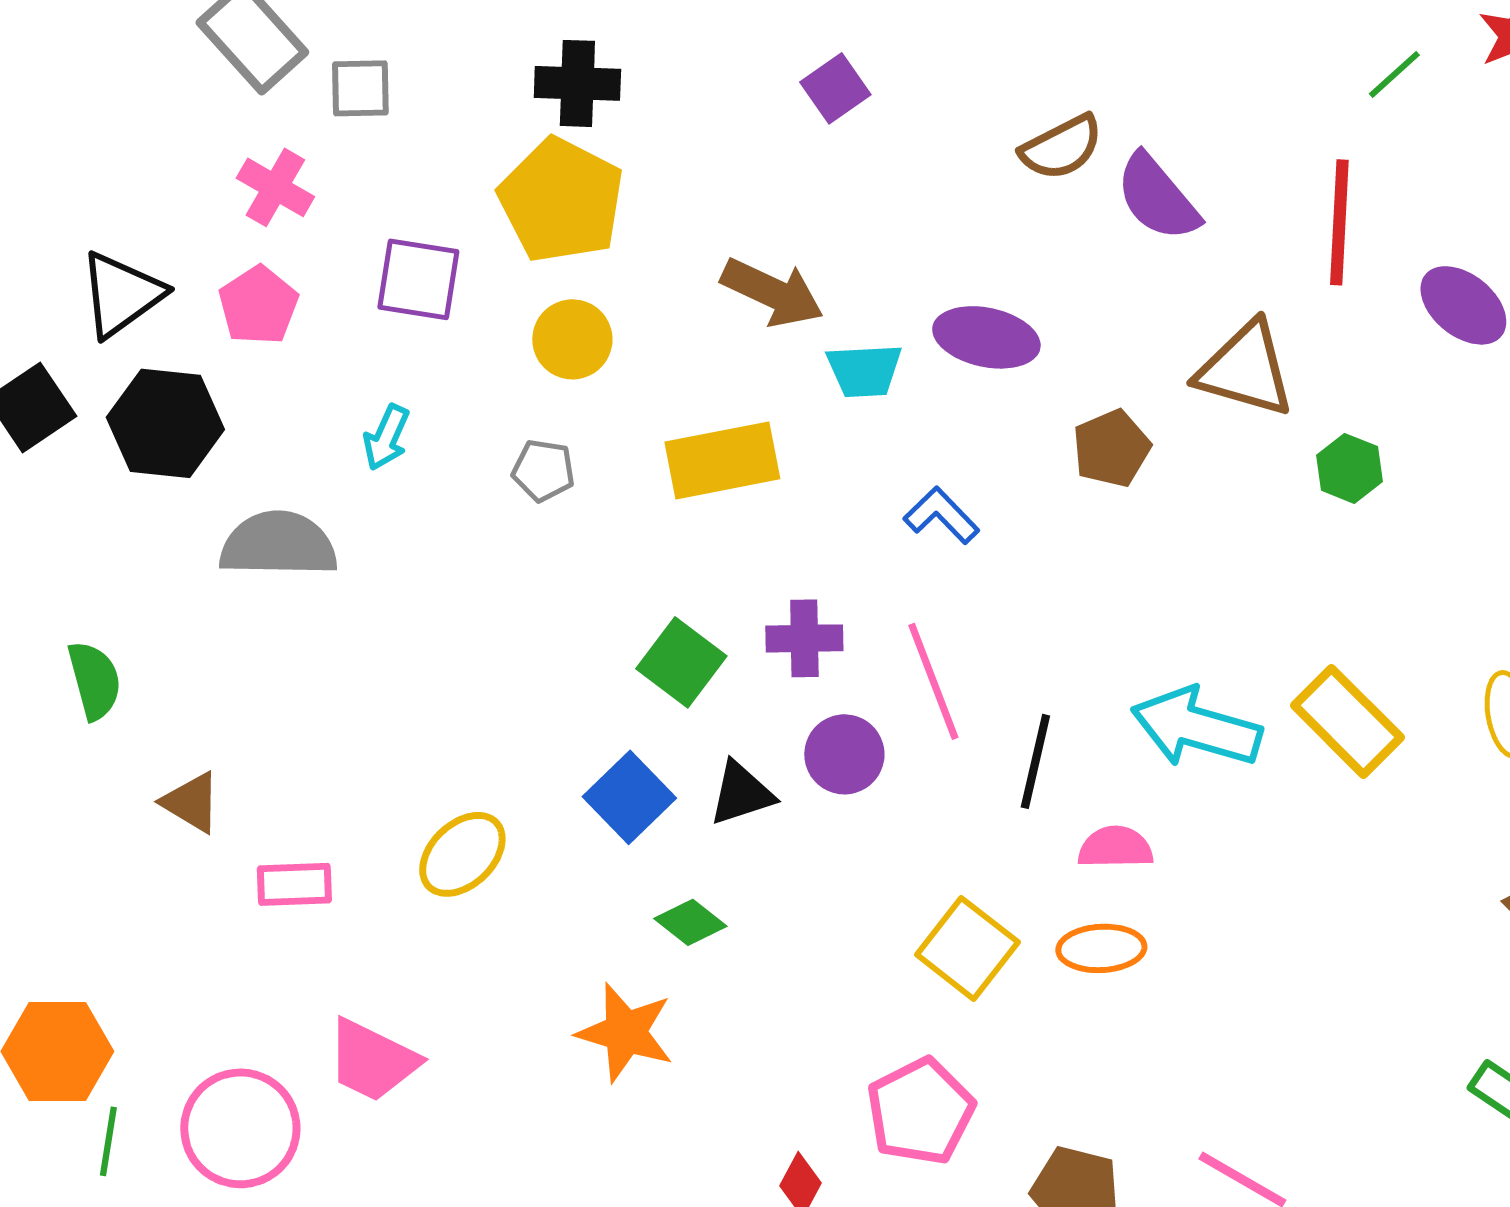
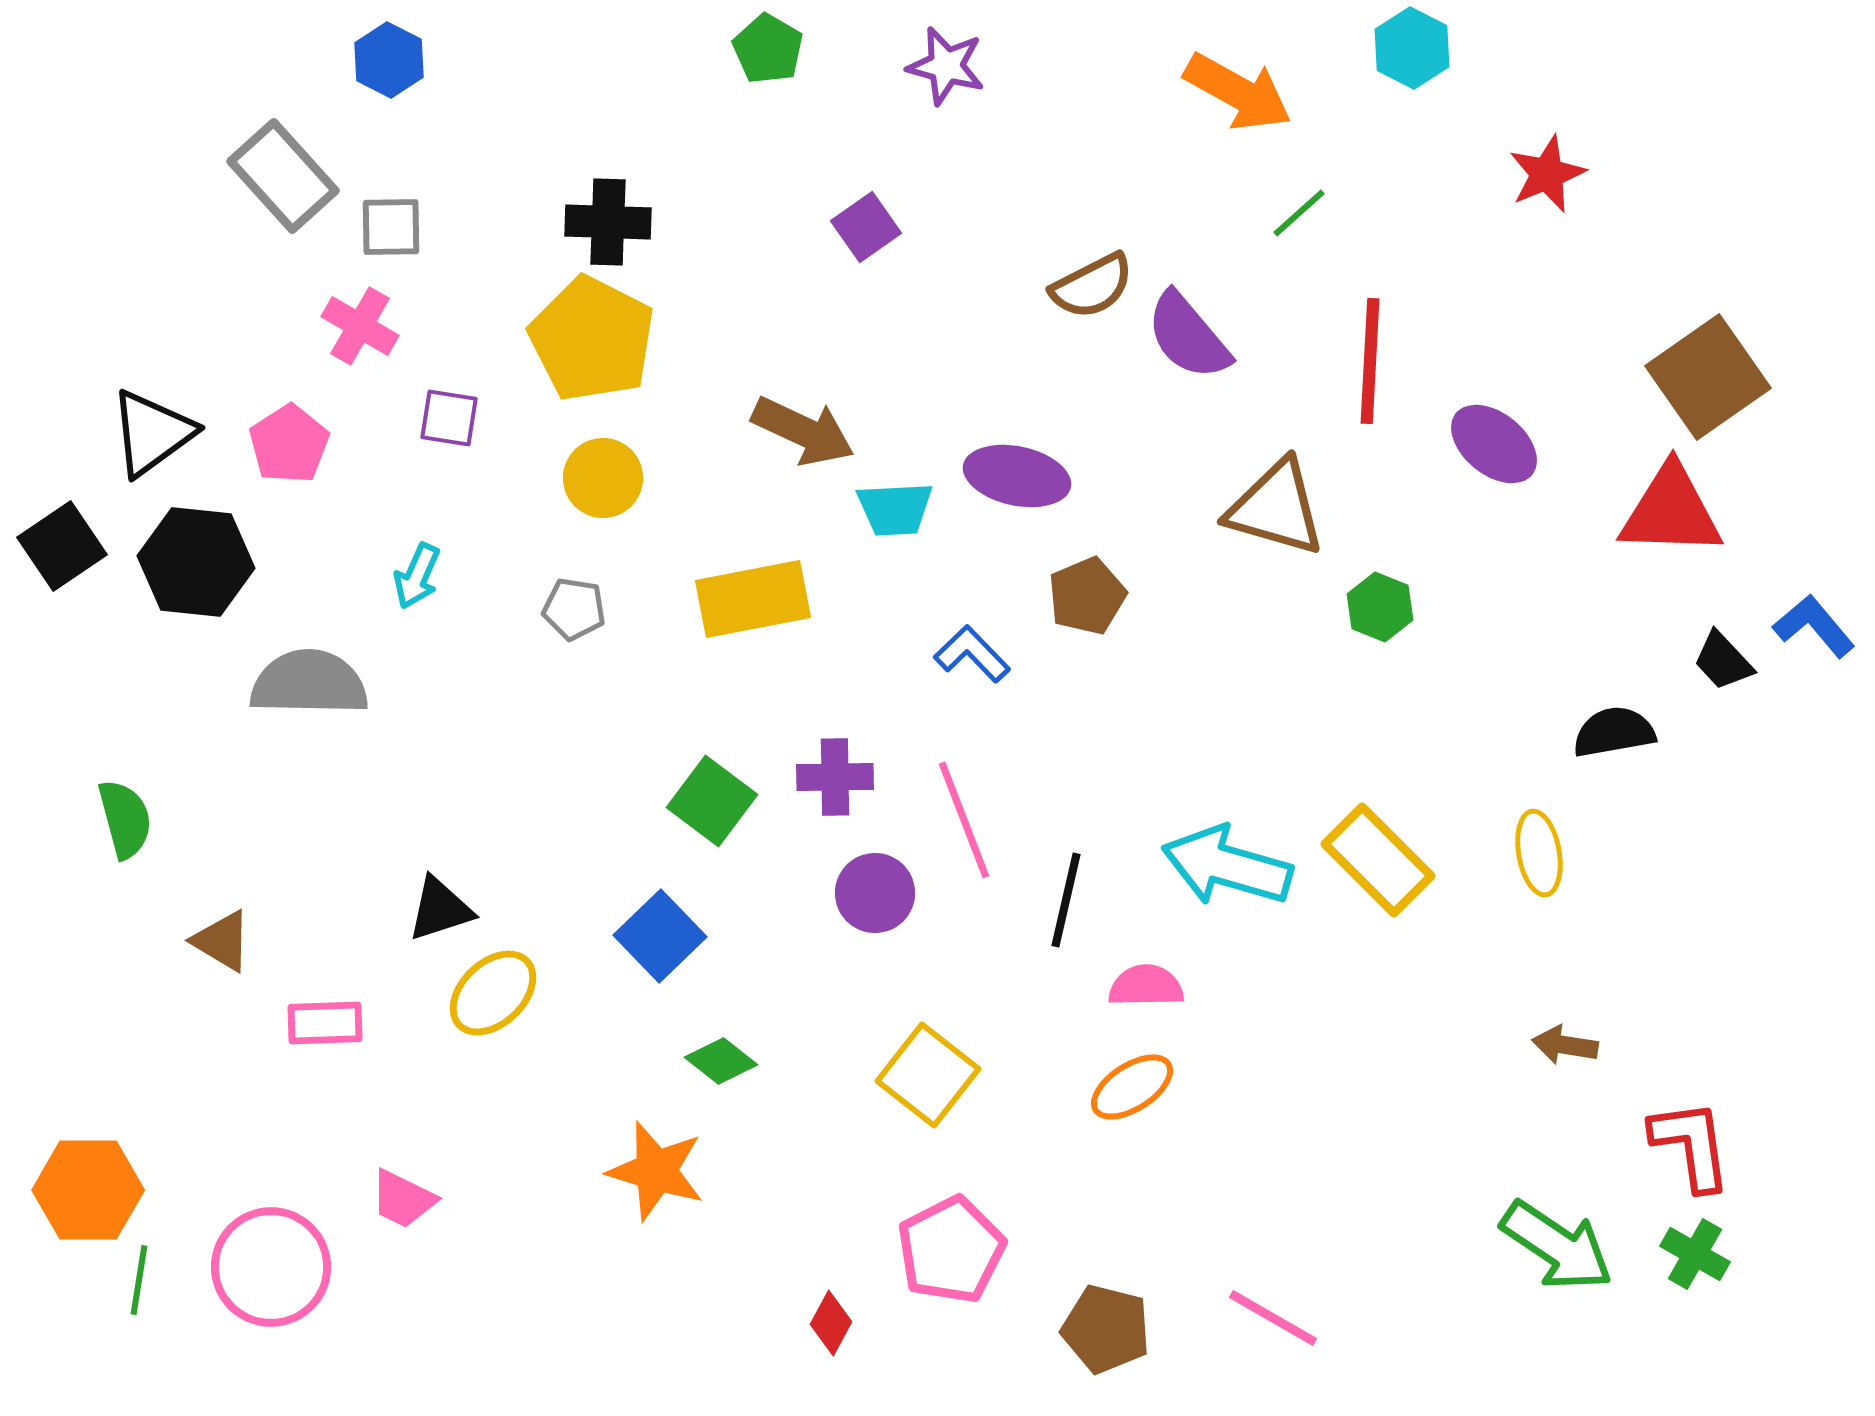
green line: (1394, 74) -> (1299, 213), moved
pink cross: (275, 187) -> (360, 326), moved
purple square: (418, 279) -> (449, 418), size x0.7
brown pentagon: (1111, 448) -> (1087, 596), moved
black triangle: (741, 793) -> (440, 909), moved
yellow square: (967, 948) -> (928, 1075), moved
orange ellipse: (1101, 948) -> (1132, 1087), turned -30
pink trapezoid: (372, 1060) -> (403, 1199), size x0.7

